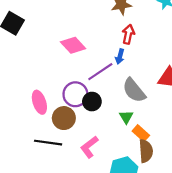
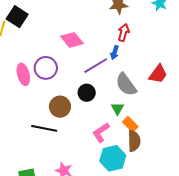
purple circle: (75, 94) -> (46, 68), moved
pink ellipse: (39, 102) -> (23, 74), moved
pink L-shape: (89, 147) -> (101, 132), moved

